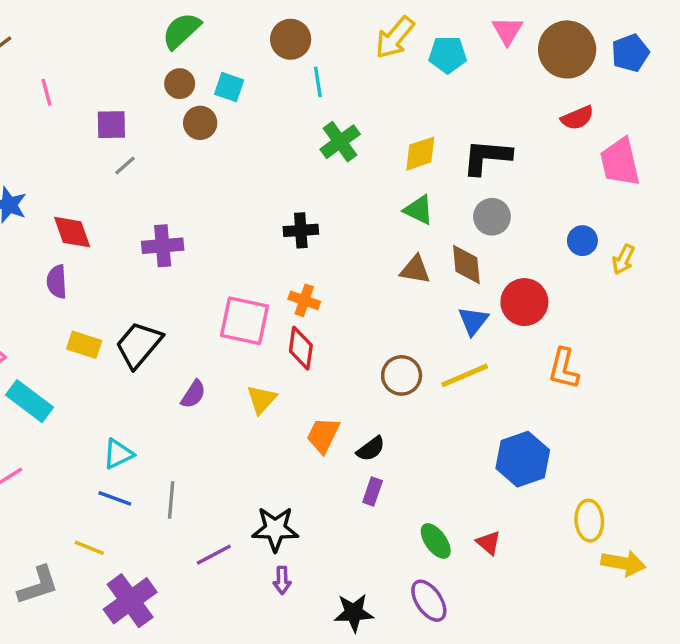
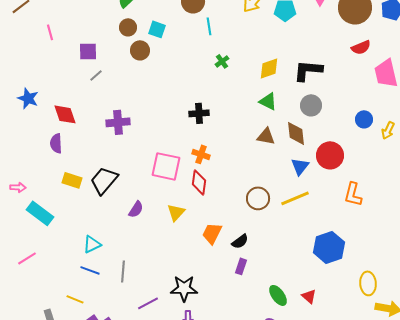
green cross: (340, 142) -> (222, 61), size x0.6

